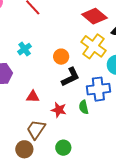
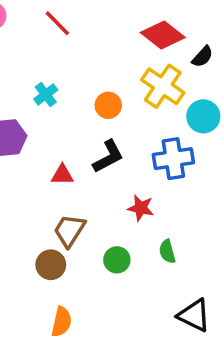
black L-shape: (71, 77) -> (108, 157), moved
green semicircle: (84, 107) -> (167, 251), moved
red star: (59, 110) -> (141, 208), moved

